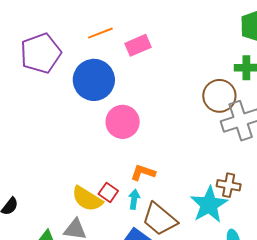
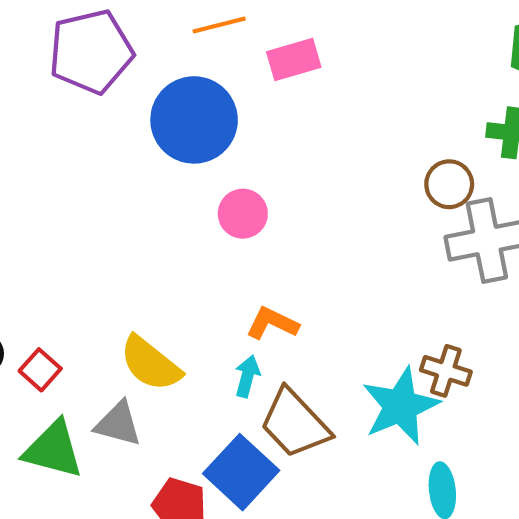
brown circle: (219, 96) -> (449, 184), size x0.7
pink circle: (123, 122) -> (243, 214), size x0.7
red square: (108, 192) -> (40, 370), moved

